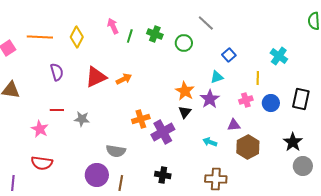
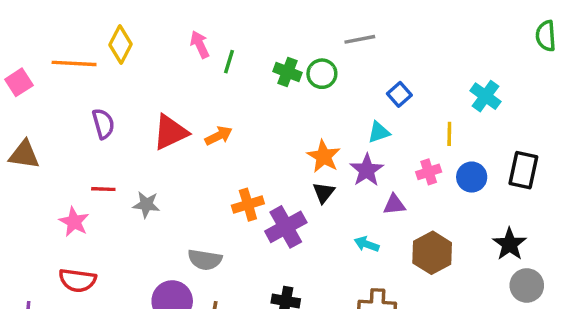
gray line: (206, 23) -> (360, 39), turned -54
green cross: (155, 34) -> (287, 72), moved
yellow diamond: (77, 37) -> (121, 44), moved
purple triangle: (234, 125) -> (394, 205), moved

